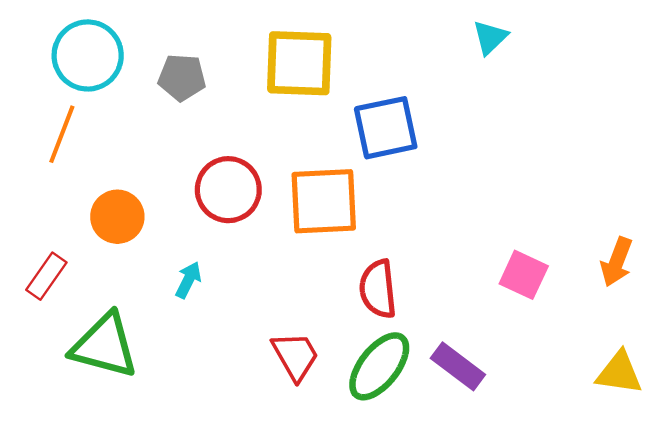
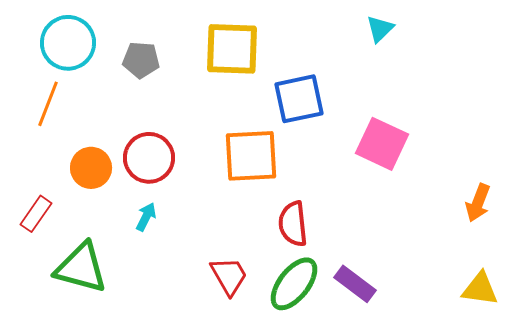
red circle: (228, 190) -> (149, 158), moved
pink square: (524, 275) -> (382, 144), moved, size x1.4

